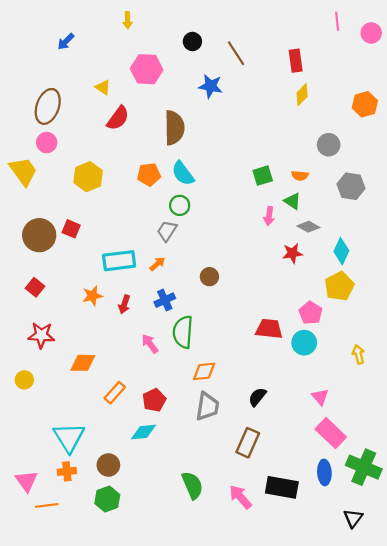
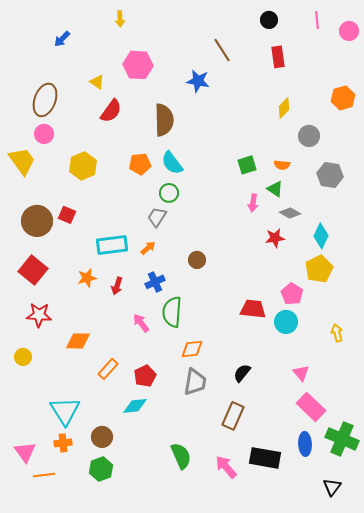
black circle: (192, 42) -> (269, 20), moved
yellow diamond: (302, 95) -> (284, 108), moved
red square: (35, 287) -> (33, 270), size x1.6

